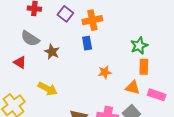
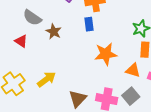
orange star: (105, 72) -> (106, 54), size x1.6
yellow arrow: (48, 89) -> (46, 79), moved, turned -66

